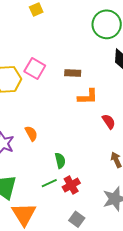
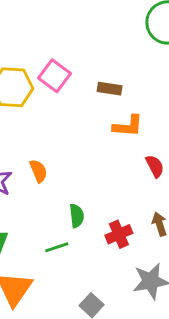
red cross: (71, 185) -> (119, 234), moved

